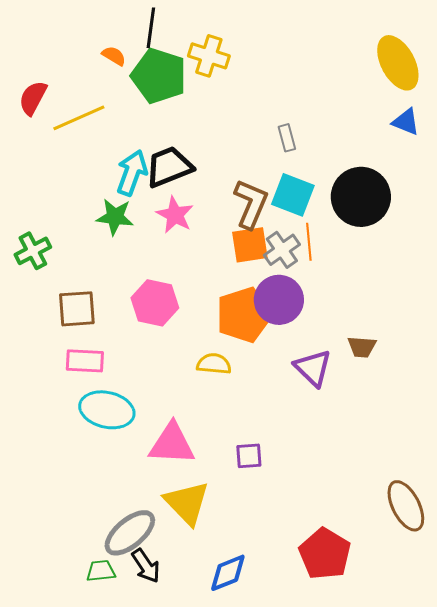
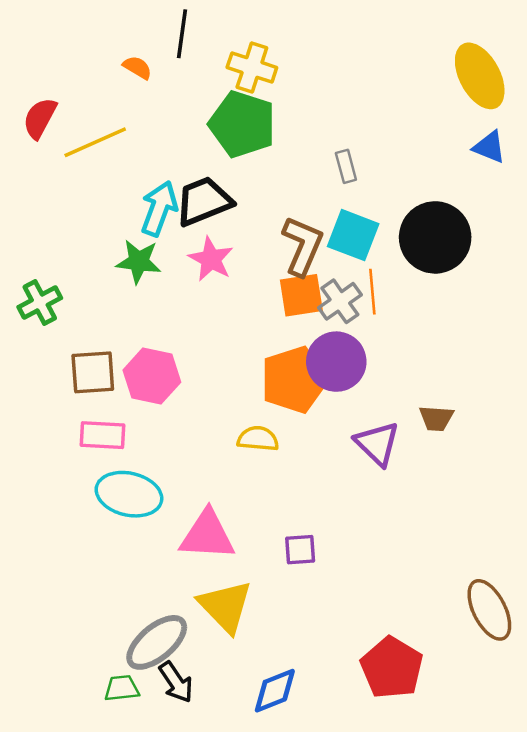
green pentagon: (159, 76) -> (242, 124), moved
pink hexagon: (155, 303) -> (152, 376), moved

